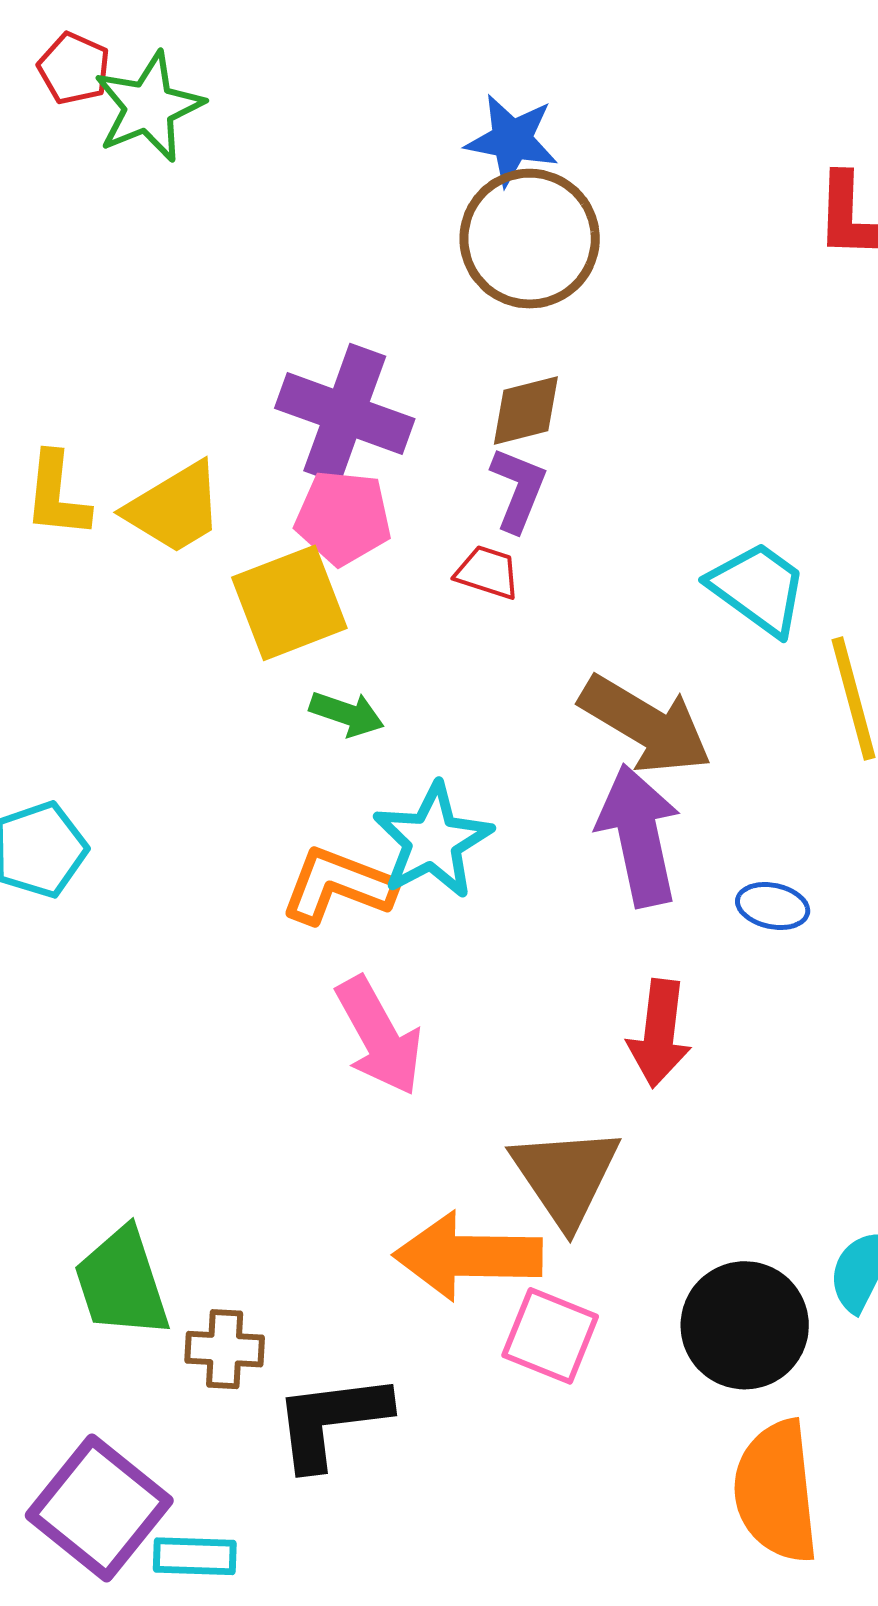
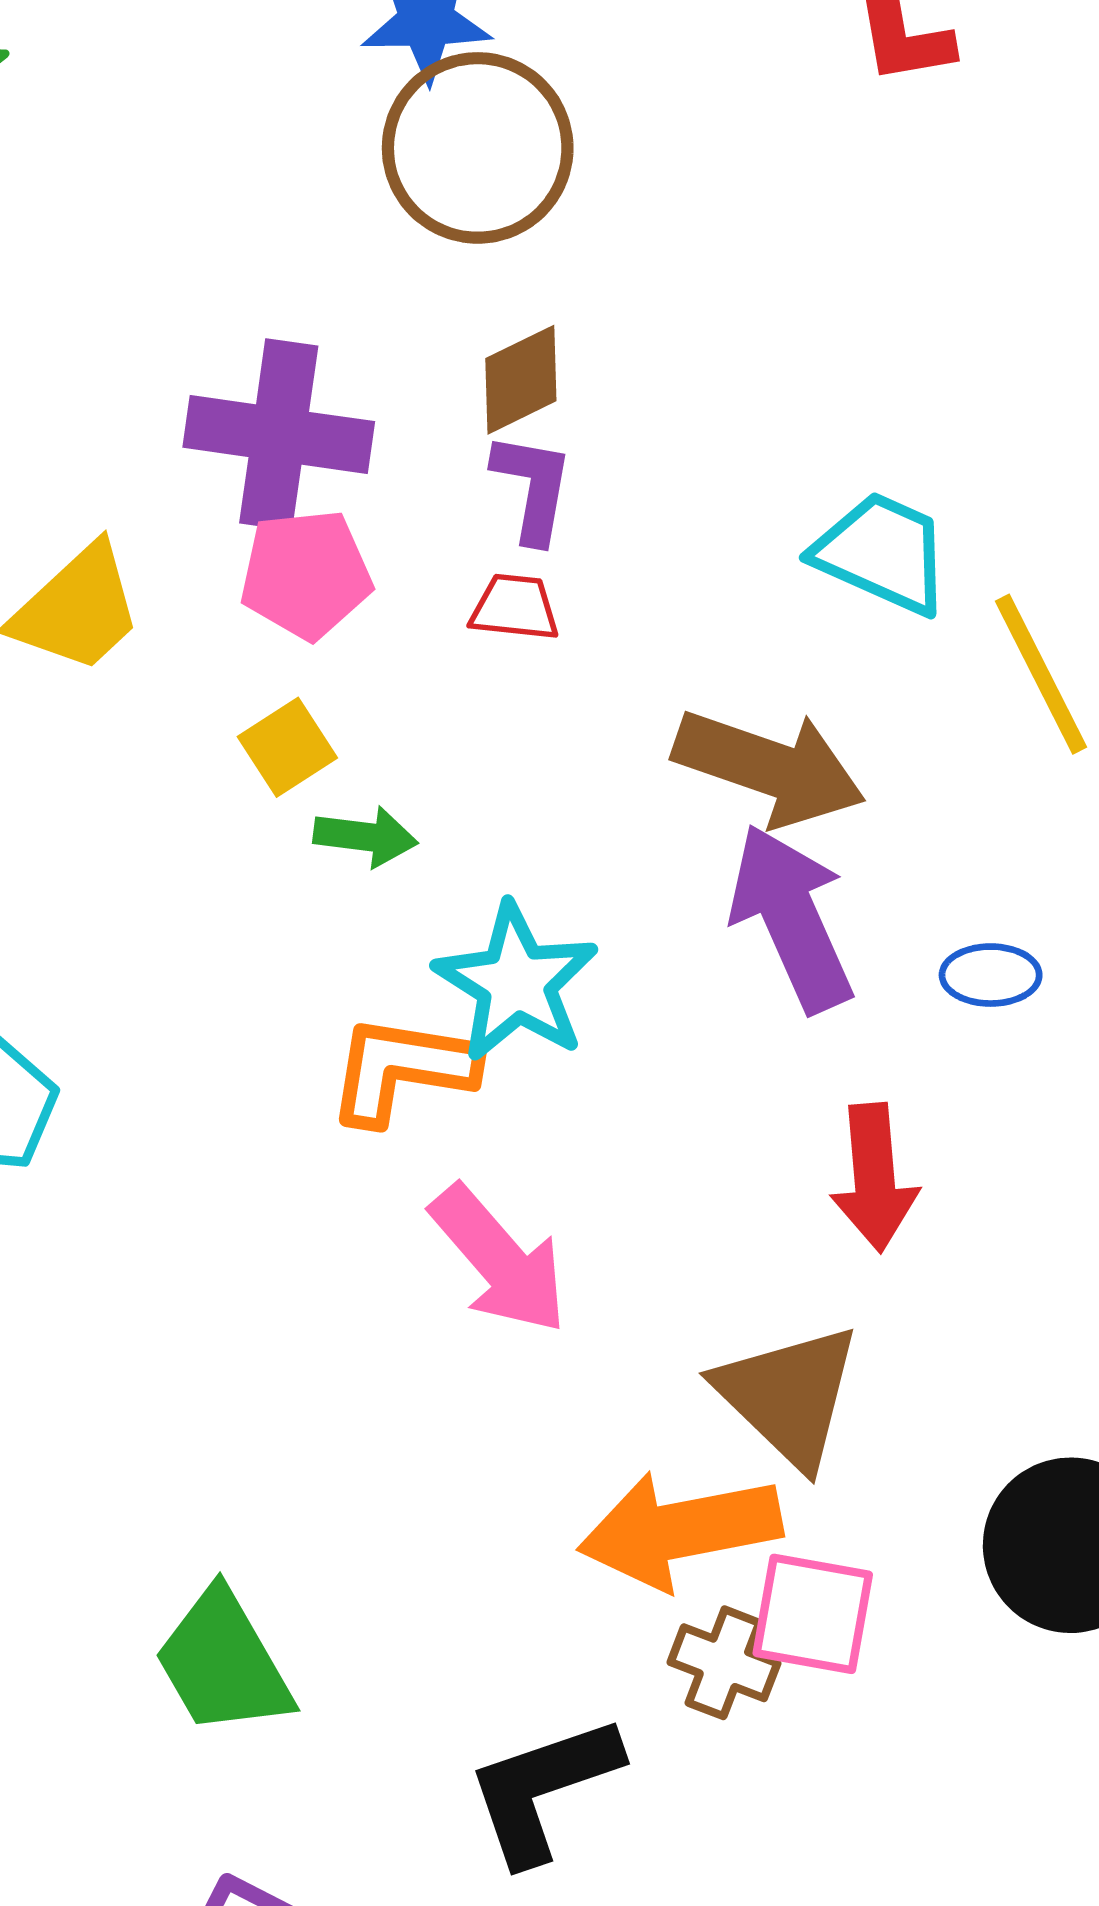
yellow square: (289, 603) -> (287, 747), moved, size x0.6
brown cross: (225, 1349) -> (724, 1663), moved, turned 30

